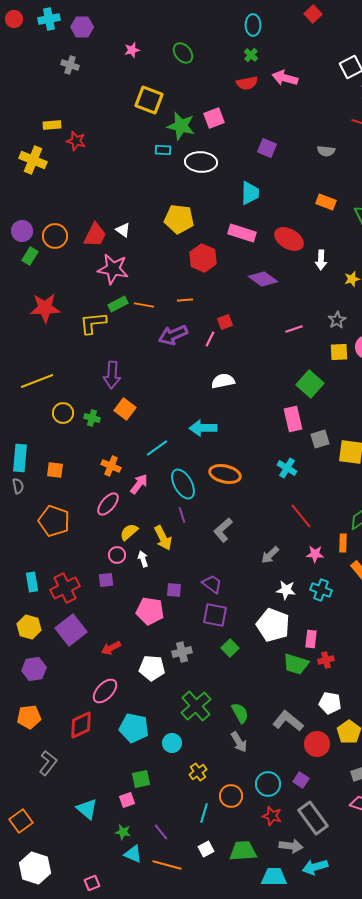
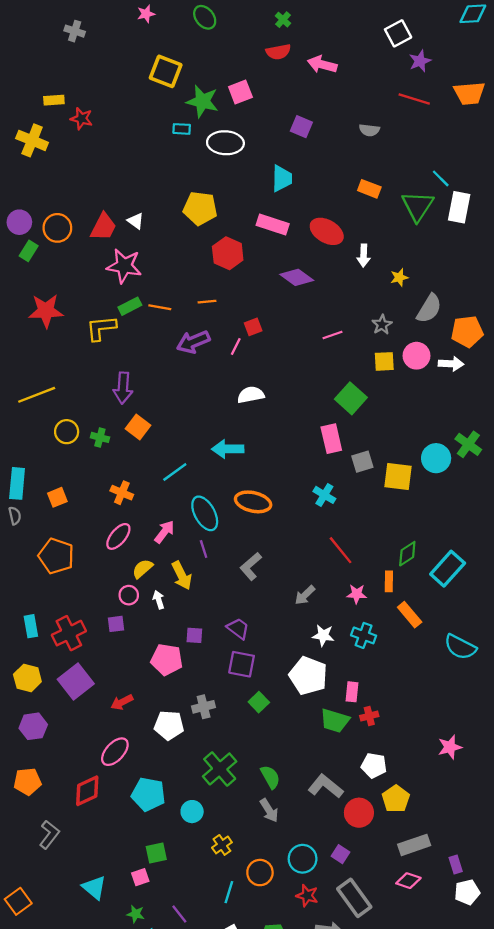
pink arrow: (285, 78) -> (322, 64), moved
orange square: (55, 470) -> (57, 497), turned -30
pink arrow: (139, 484) -> (164, 532), moved

